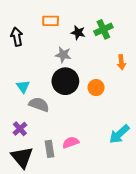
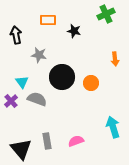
green cross: (103, 29) -> (106, 14), moved
gray star: (63, 55) -> (39, 55), moved
purple cross: (20, 129) -> (11, 101), moved
cyan arrow: (119, 134) -> (113, 127), turned 115
pink semicircle: (71, 143) -> (76, 141), moved

